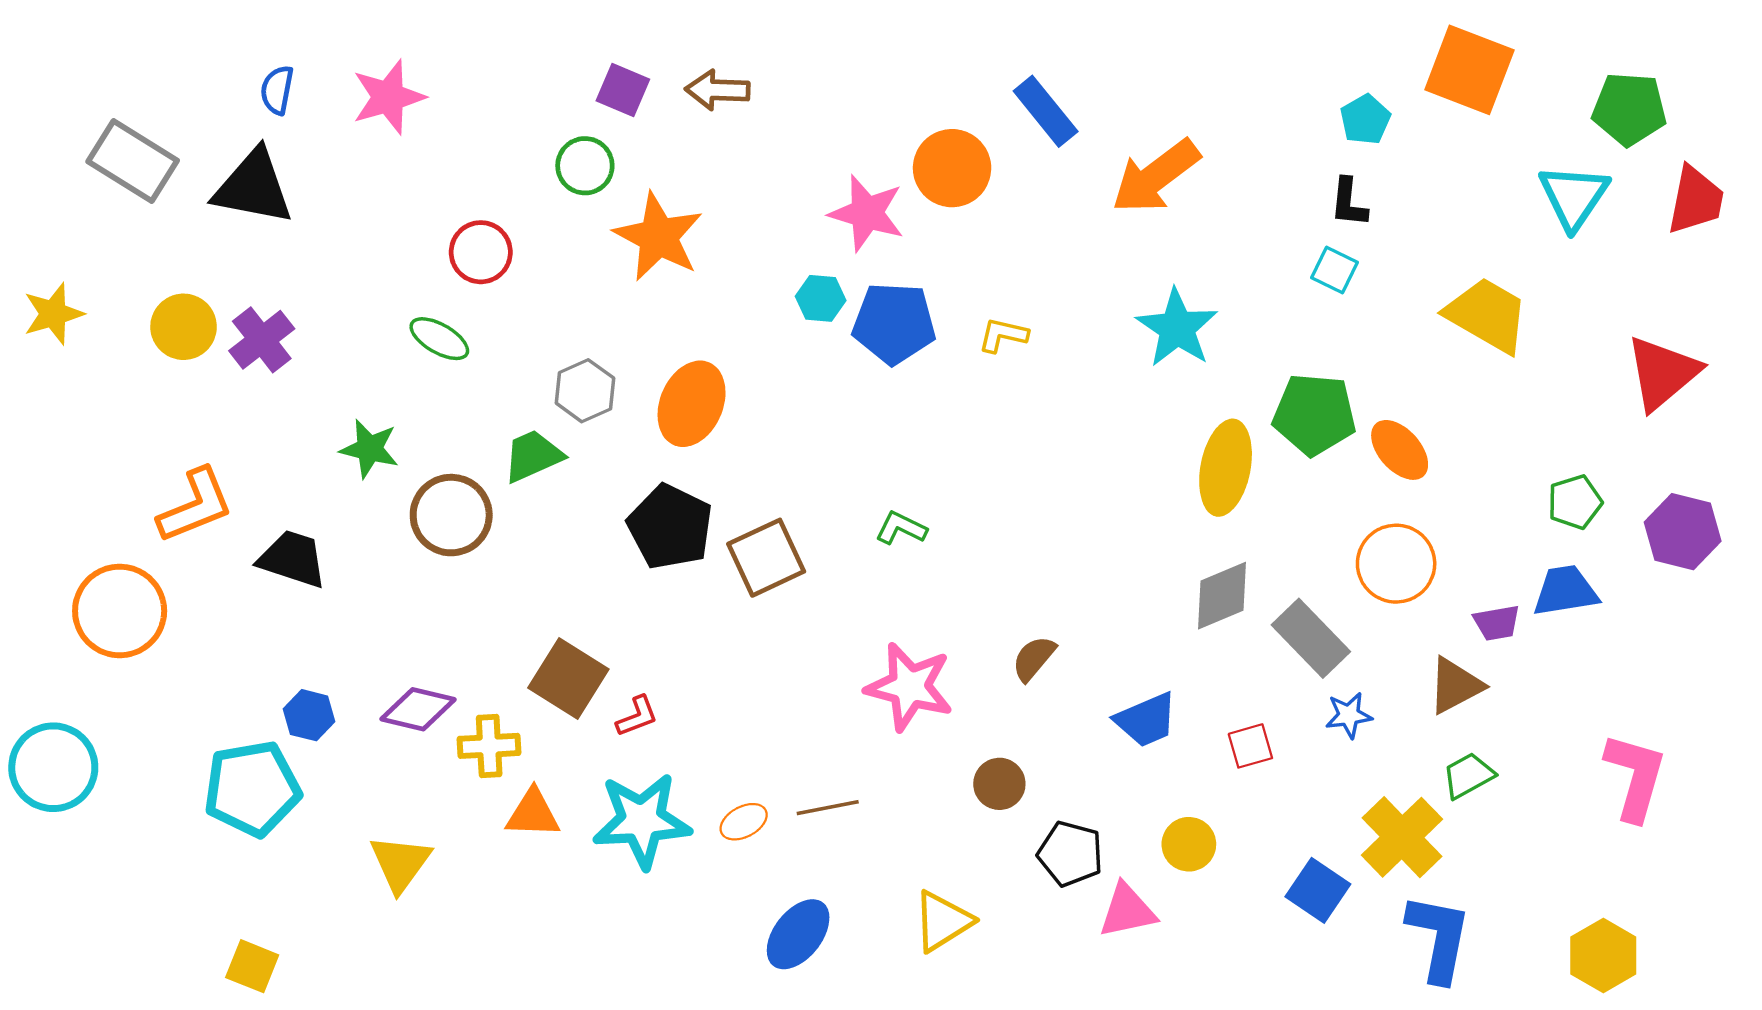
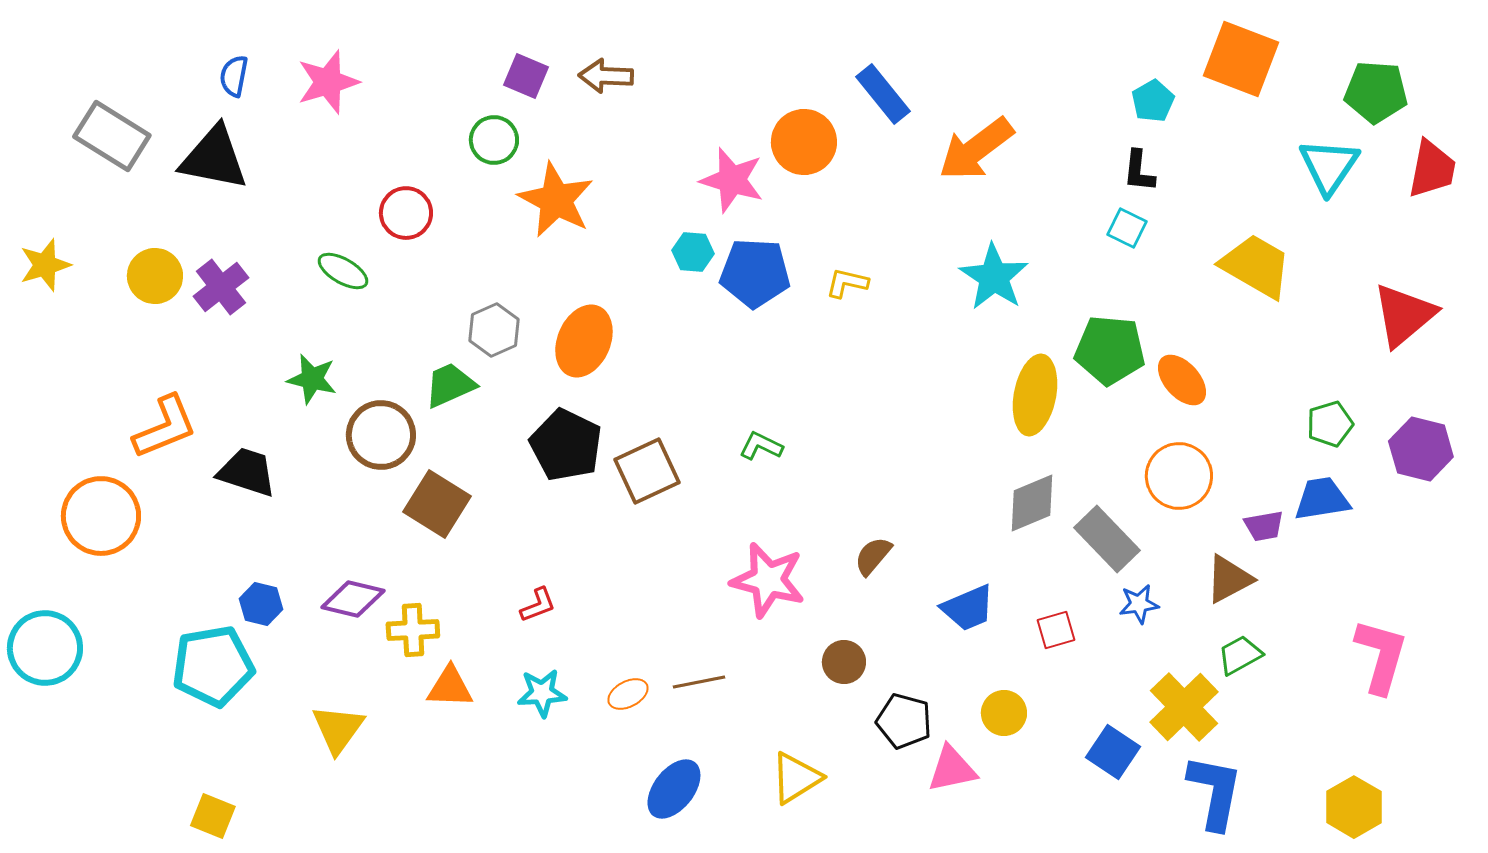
green ellipse: (439, 339) -> (343, 271), moved
brown square: (568, 678) -> (437, 504), moved
cyan star: (642, 821) -> (542, 693), size x0.6

